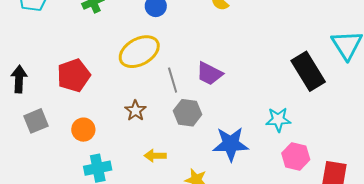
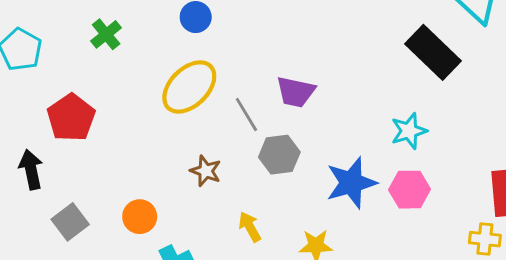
red pentagon: (74, 75) -> (71, 118), moved
yellow arrow: (155, 156) -> (250, 227), turned 75
pink hexagon: (296, 156) -> (410, 190), moved

